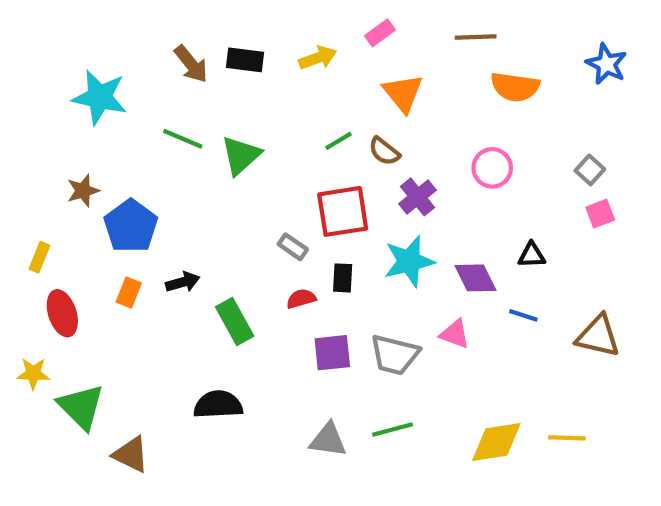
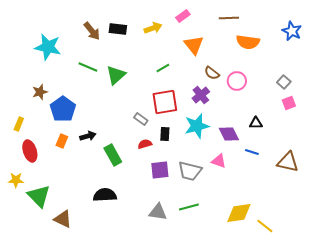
brown semicircle: (384, 151) -> (212, 73), moved
yellow line: (567, 438) -> (265, 226), moved, turned 36

